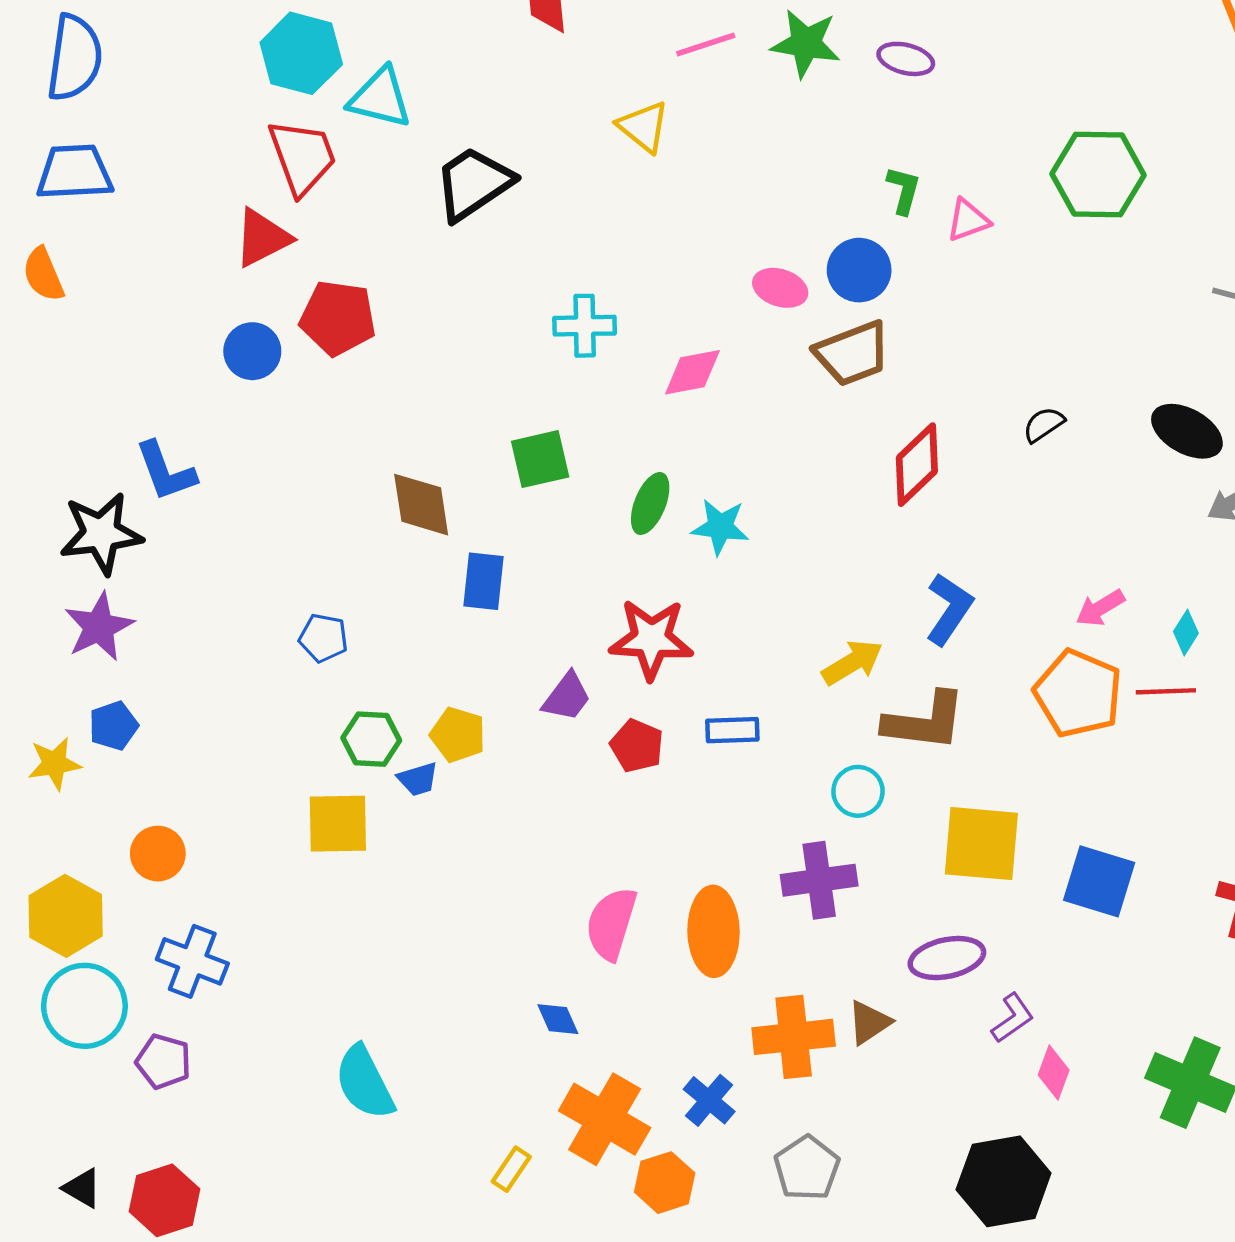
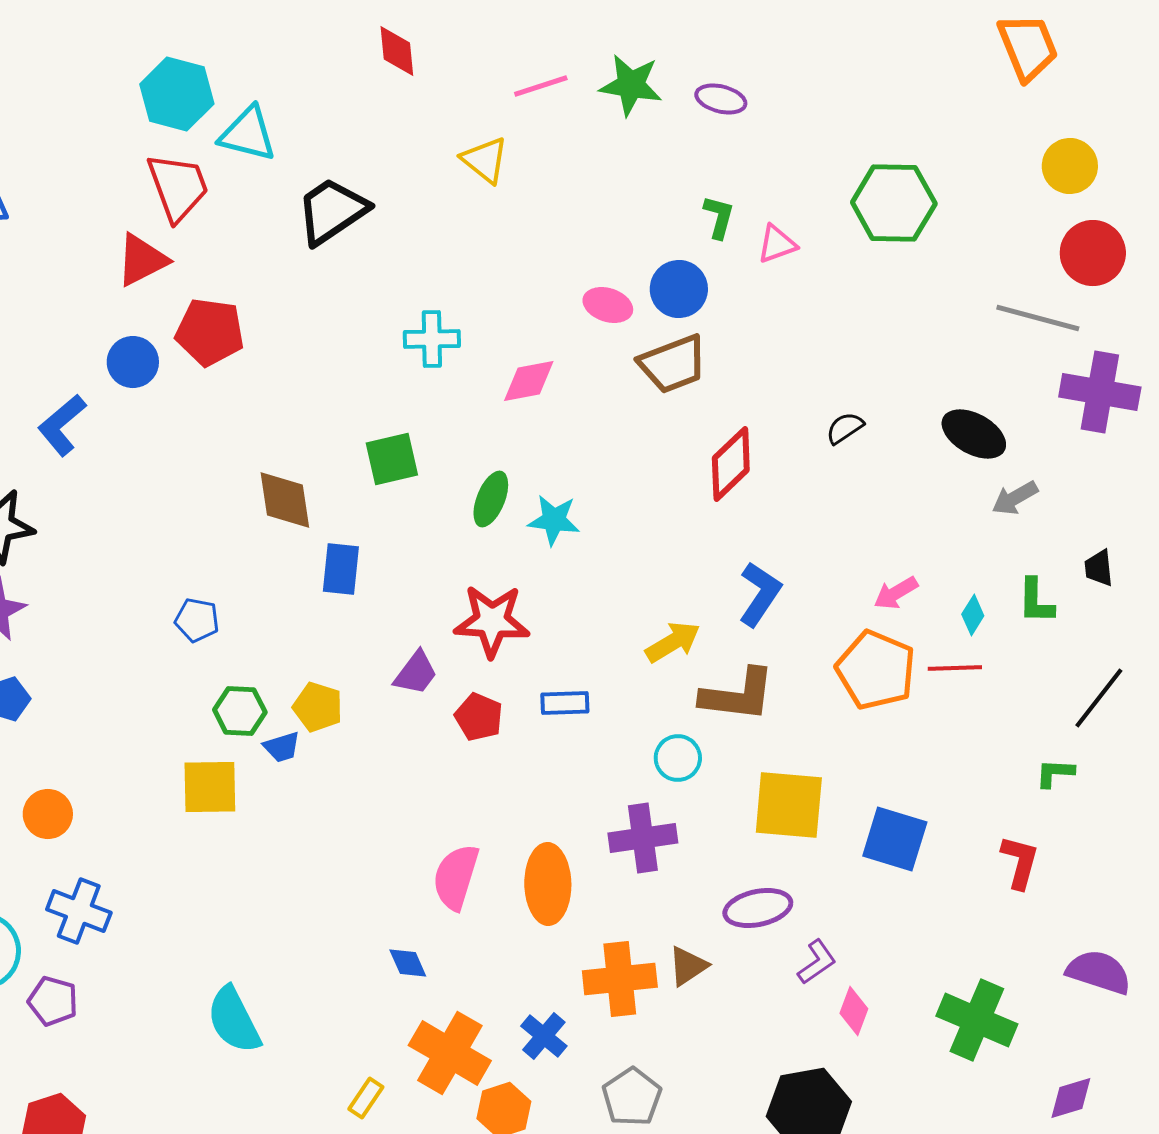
blue L-shape: (166, 471) -> (62, 425), moved, turned 70

